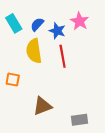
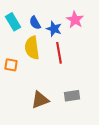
blue semicircle: (37, 24) -> (35, 23), turned -72
orange square: (13, 80) -> (11, 65), moved
gray rectangle: (80, 120) -> (72, 96), moved

